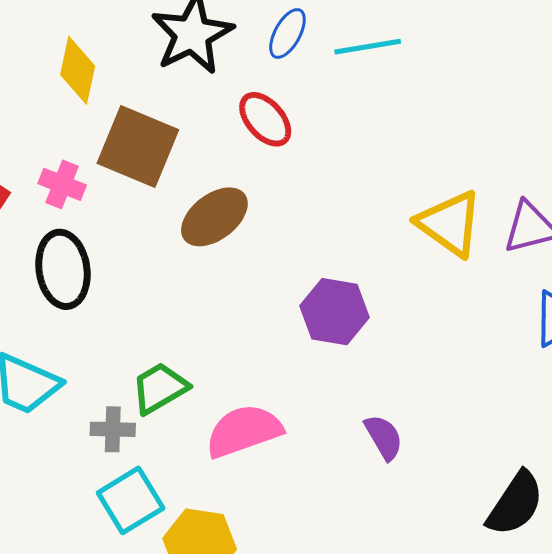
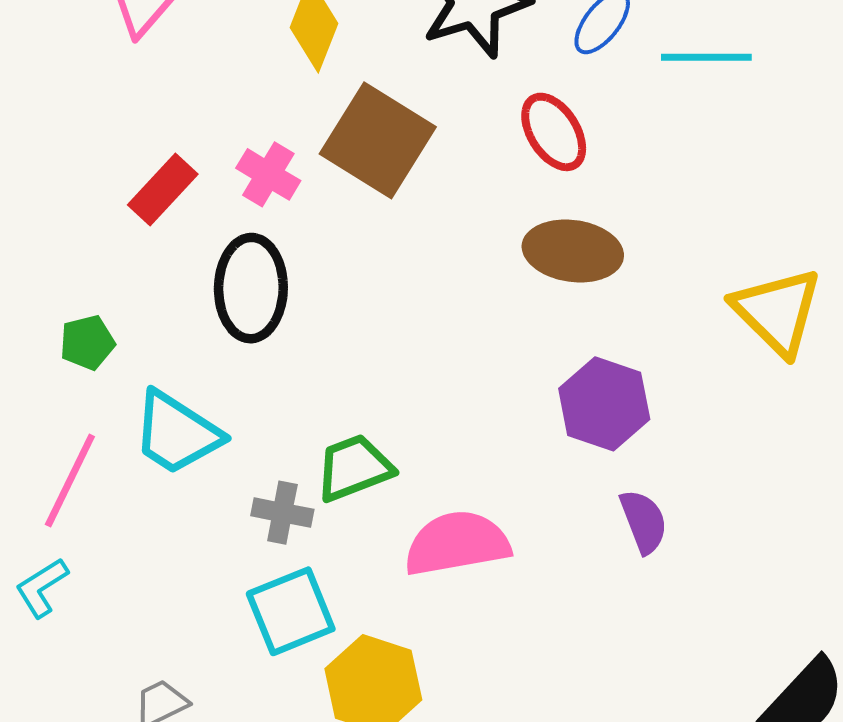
brown ellipse: (214, 217) -> (573, 251), moved, turned 36
purple semicircle: (384, 437) -> (644, 521), moved

